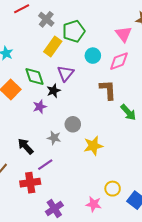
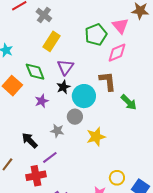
green pentagon: (74, 31) -> (96, 35), moved
cyan circle: (93, 56) -> (84, 96), moved, size x1.5
black star: (54, 91) -> (63, 87), moved

